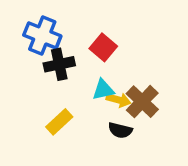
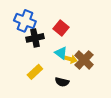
cyan triangle: (103, 90) -> (61, 53), turned 48
black semicircle: (120, 130) -> (62, 82), moved

